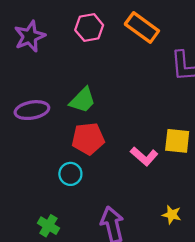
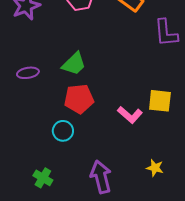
purple ellipse: (32, 110) -> (28, 73), size x0.7

